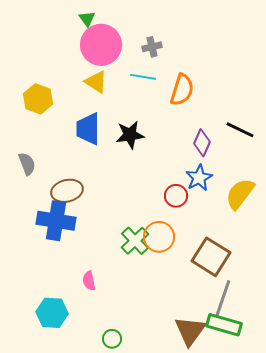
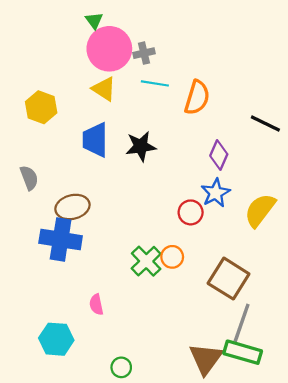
gray cross: (152, 47) -> (144, 53), moved
black line: (240, 130) -> (265, 124), moved
orange circle: (159, 237) -> (172, 257), size x0.7

